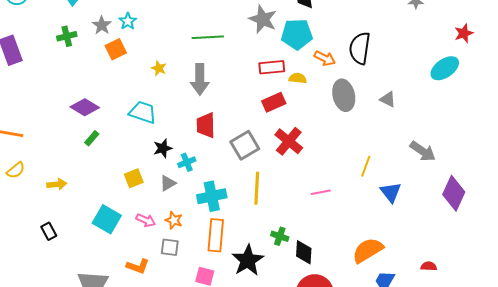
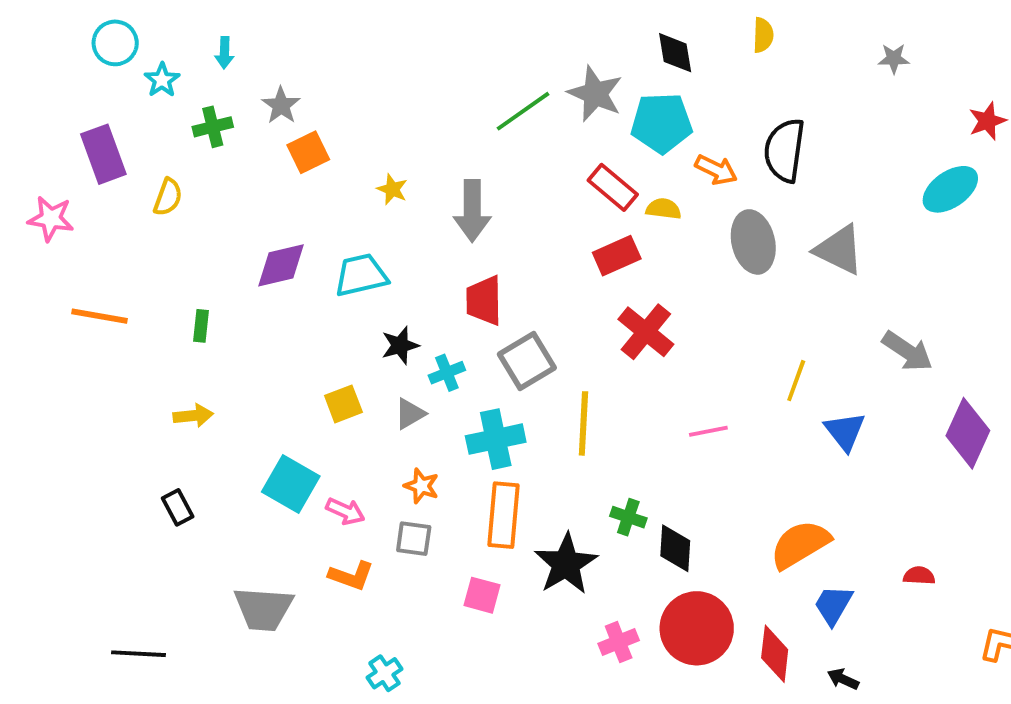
cyan star: (128, 21) -> (162, 80), moved
green line: (208, 37) -> (523, 111), moved, turned -32
red rectangle: (272, 67) -> (613, 187), turned 45
gray triangle: (388, 99) -> (839, 250), size x1.6
purple diamond: (85, 107) -> (281, 265), moved, turned -44
cyan trapezoid: (143, 112) -> (361, 275), turned -32
green rectangle: (92, 138) -> (201, 326), moved, turned -35
gray square: (245, 145) -> (527, 361), moved
yellow semicircle: (16, 170) -> (168, 197), moved, turned -30
pink arrow: (146, 220) -> (345, 511), moved

